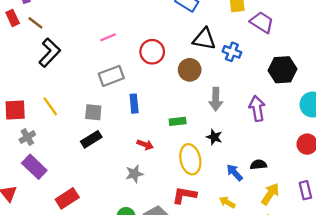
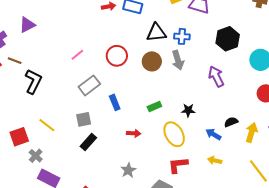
gray arrow: (216, 99) -> (178, 60), moved
gray star: (134, 174) -> (128, 170), moved
yellow arrow: (270, 194) -> (252, 133), moved

